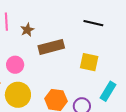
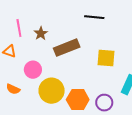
black line: (93, 23) -> (94, 17), moved
yellow circle: (18, 95) -> (52, 91), moved

